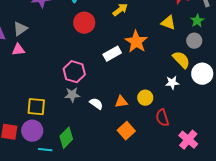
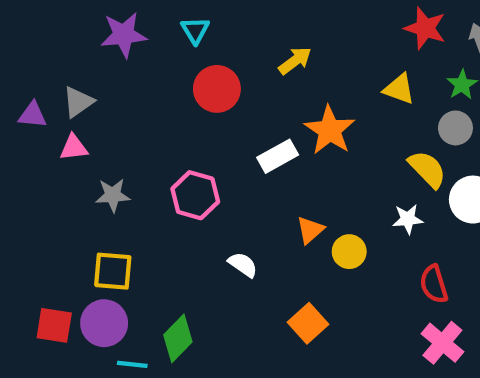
gray star: (72, 95) -> (113, 195), moved
orange triangle: (121, 102) -> (310, 230), moved, turned -32
red semicircle: (162, 118) -> (434, 284), moved

